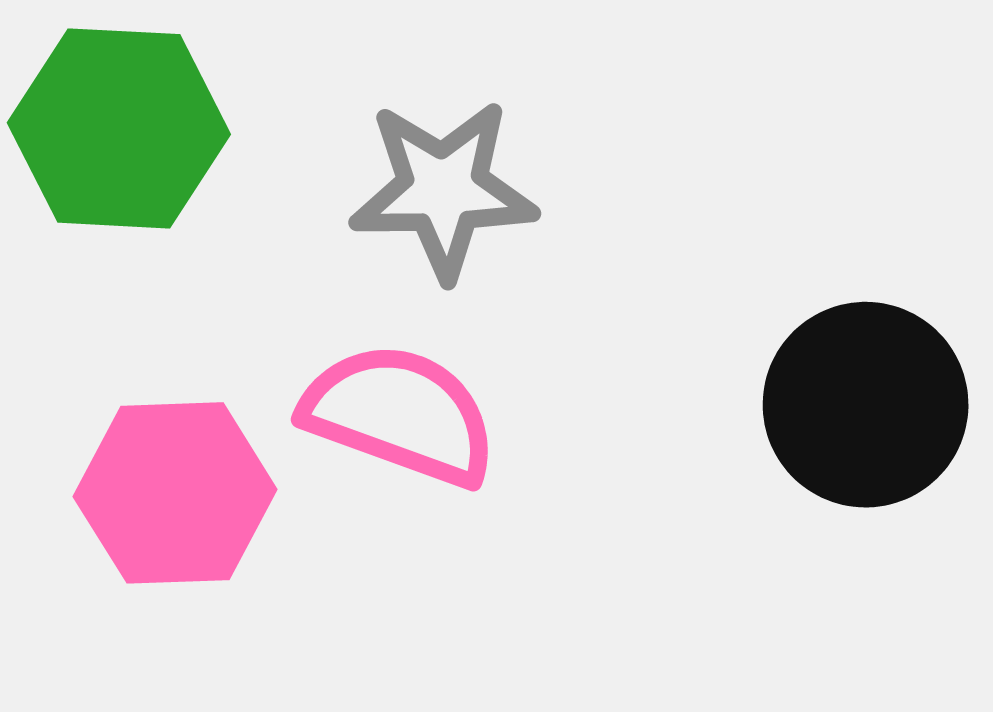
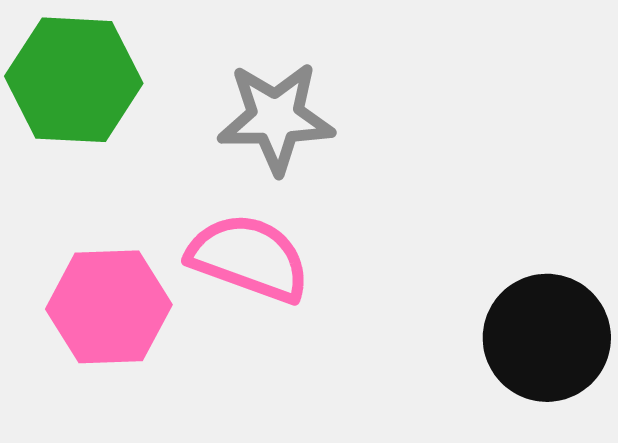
black circle: (866, 405) -> (547, 338), moved

